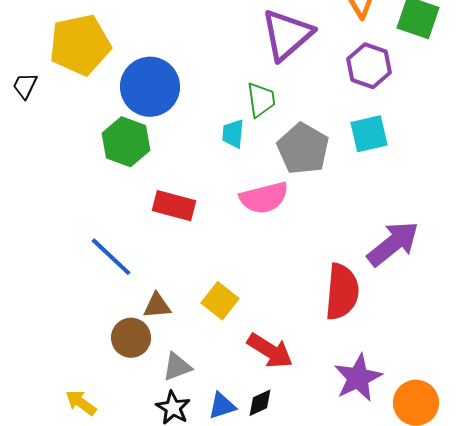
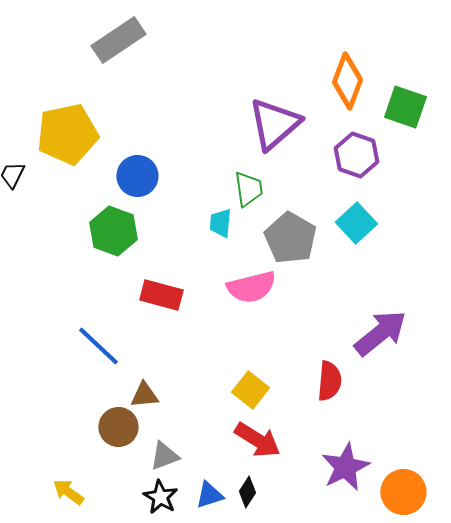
blue circle: (150, 87) -> (137, 176), size x0.7
cyan square: (369, 134) -> (356, 223), turned -30
red semicircle: (342, 292) -> (329, 381), size x0.7
yellow square: (220, 301) -> (250, 390), moved
black diamond: (260, 403) -> (247, 492), turned -32

